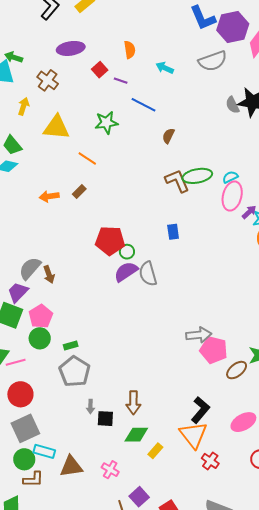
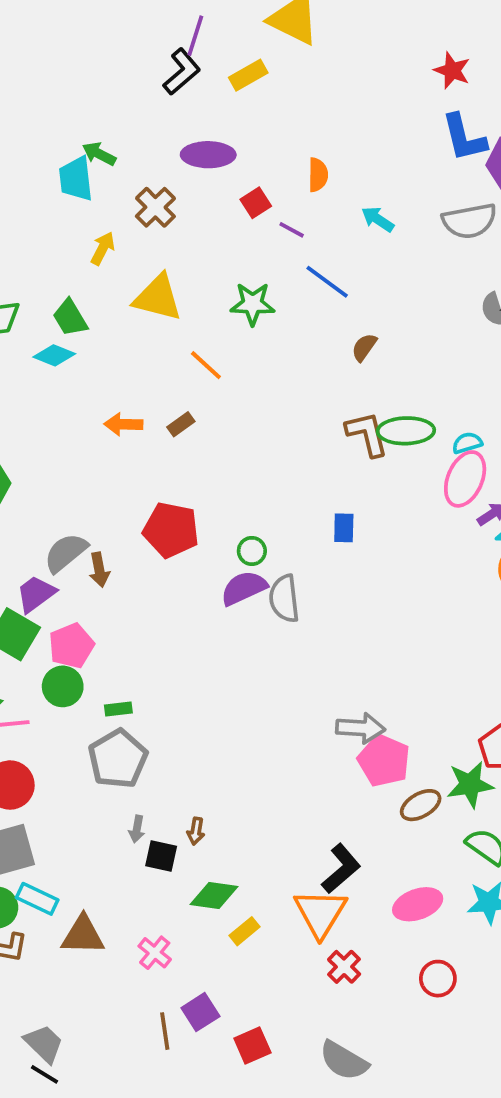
red pentagon: (110, 241) -> (171, 530), moved
brown arrow: (133, 403) -> (196, 831), moved, size x0.6

